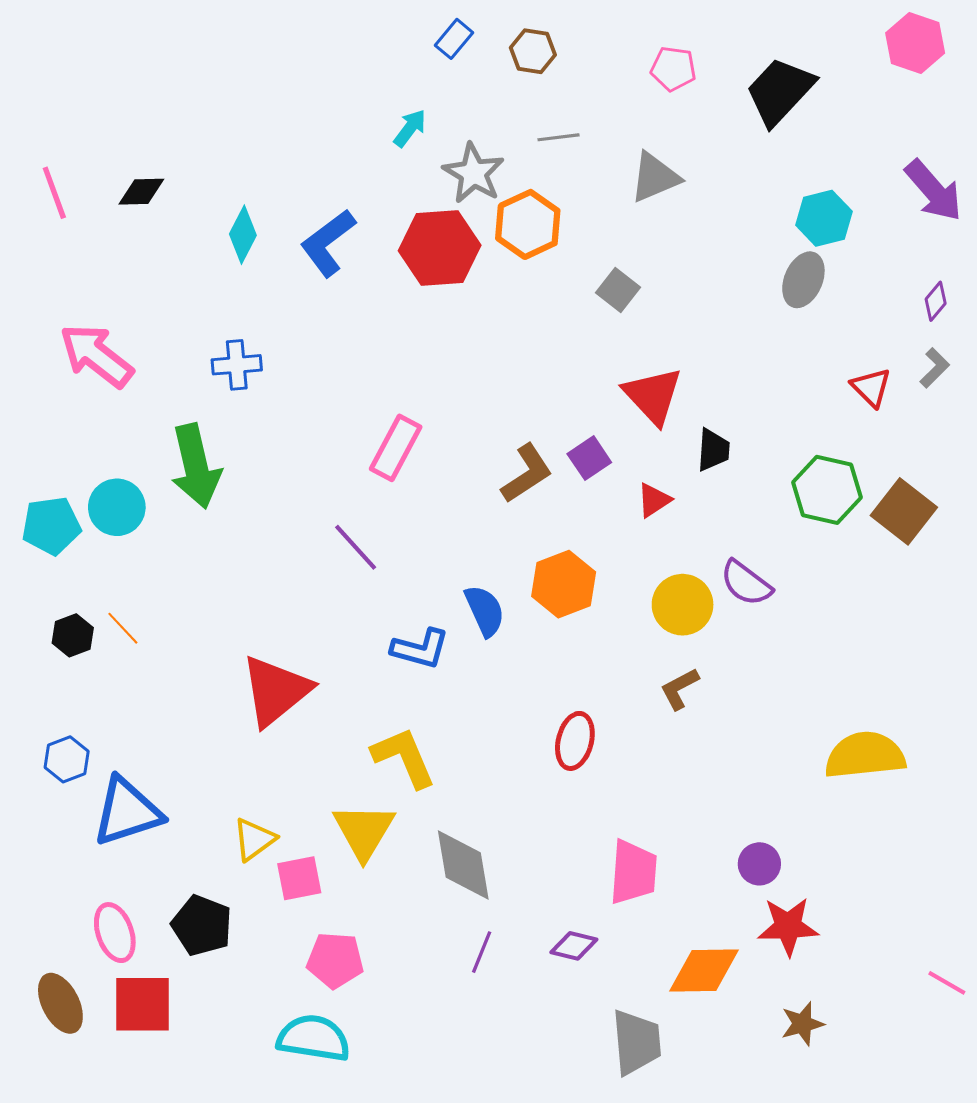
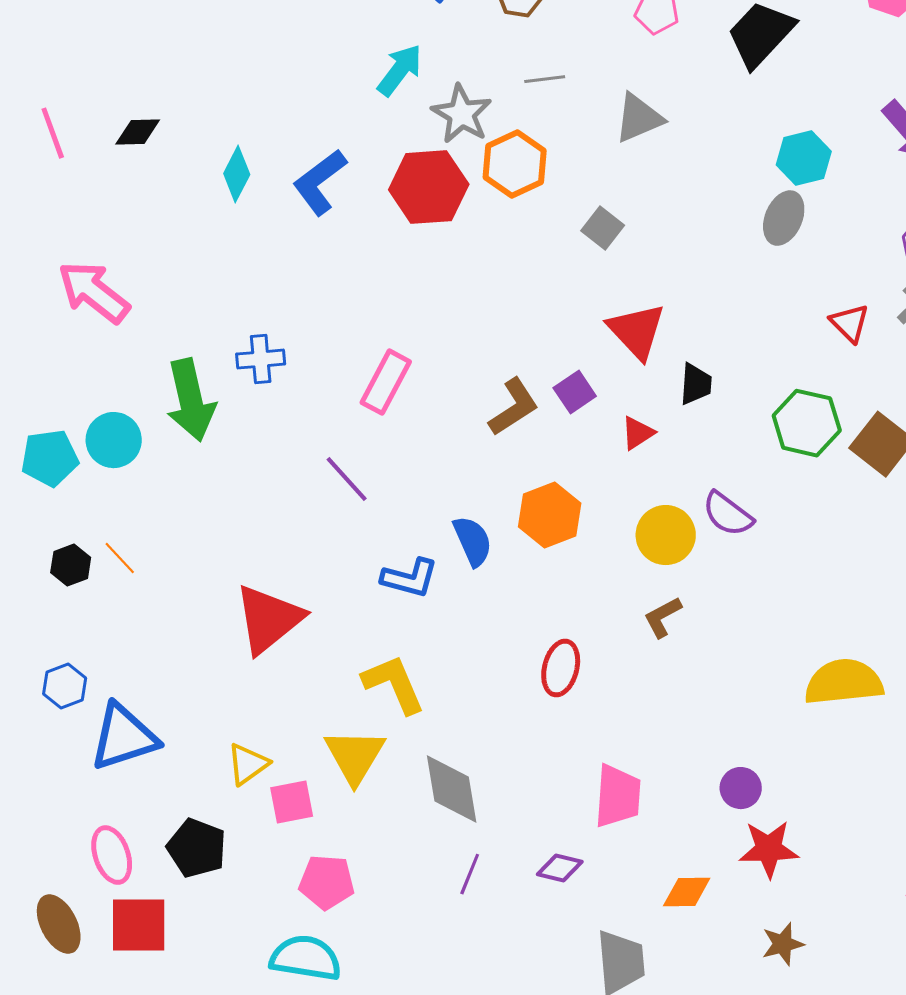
cyan arrow: (410, 128) -> (400, 70), size x1.4
blue cross: (237, 365) -> (261, 359), moved
orange diamond: (704, 970) -> (687, 892), size x0.7

